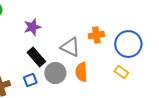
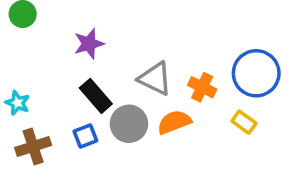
orange cross: (96, 35) -> (202, 87), moved, turned 35
orange semicircle: (81, 72) -> (174, 122), turned 72

